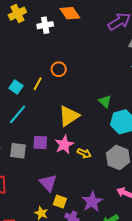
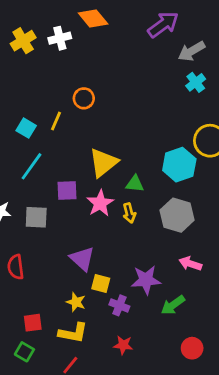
yellow cross: (17, 14) -> (23, 41), moved
green triangle: (105, 101) -> (135, 184), moved, turned -32
purple square: (40, 142) -> (67, 190), moved
yellow arrow: (84, 153) -> (129, 213), turned 56
purple star: (92, 202) -> (146, 280), turned 30

